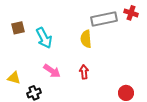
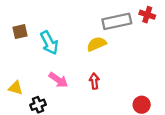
yellow semicircle: (86, 39) -> (97, 44), turned 72

